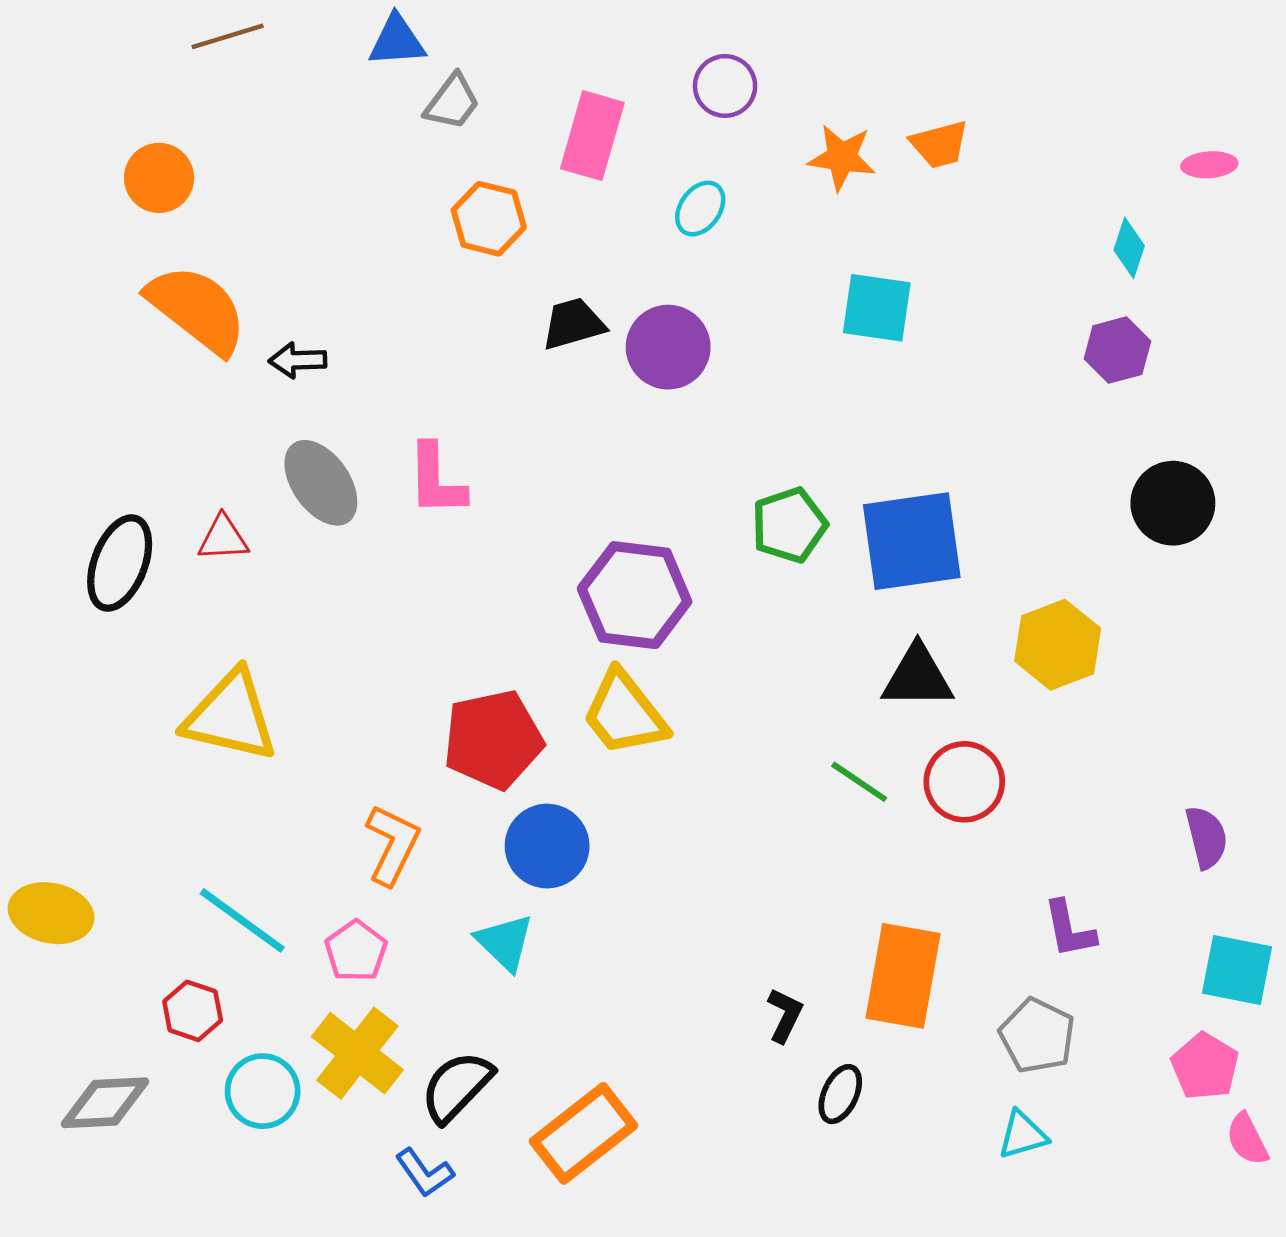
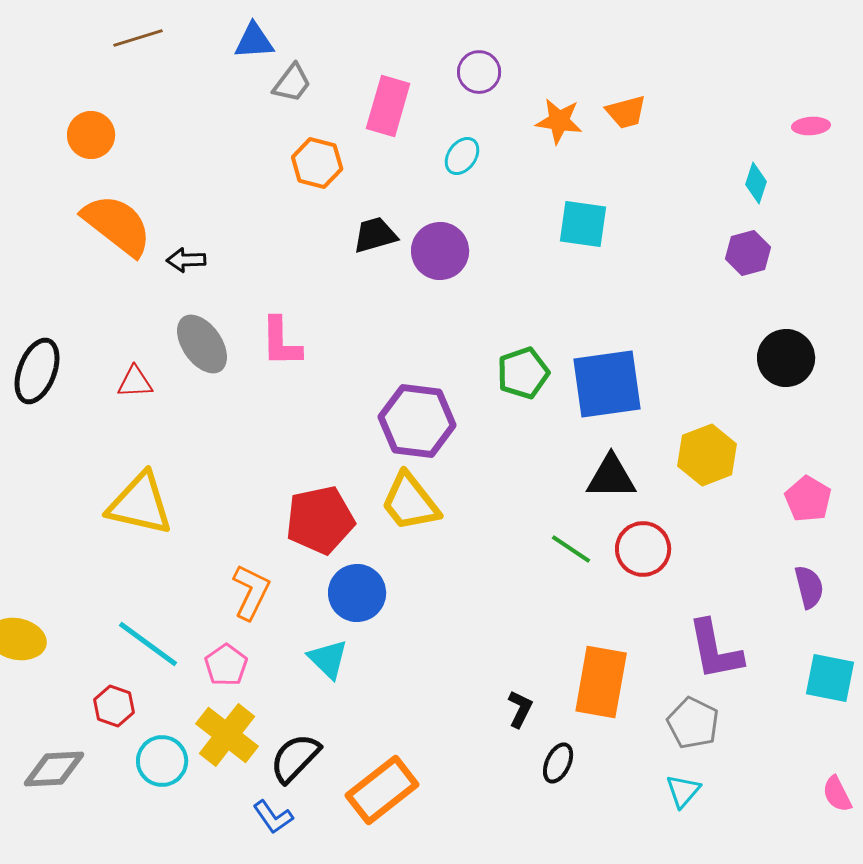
black ellipse: (120, 563) -> (37, 371), moved
purple L-shape: (1069, 929) -> (715, 650), size x1.5
pink pentagon: (1205, 1066) -> (808, 499), moved
cyan triangle: (1023, 1135) -> (683, 791), turned -33

